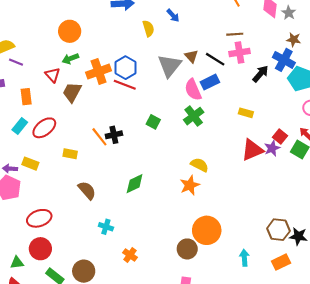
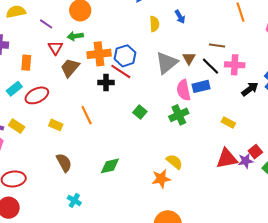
brown line: (235, 34) -> (217, 45), moved
purple line: (16, 62) -> (46, 24), moved
black cross: (114, 135) -> (106, 82), moved

